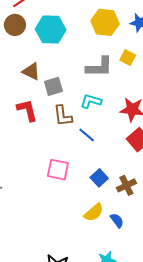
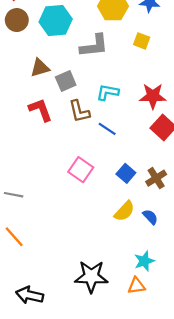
gray L-shape: (99, 67) -> (94, 46), moved
brown triangle: (31, 71) -> (40, 68), turned -36
pink square: (58, 170) -> (81, 170), turned 30

